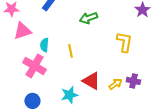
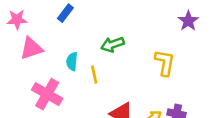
green arrow: (88, 18) -> (112, 44), moved
cyan semicircle: (44, 45) -> (72, 61), moved

